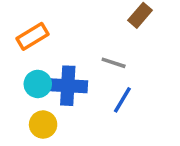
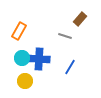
orange rectangle: (32, 36) -> (19, 31), turned -30
gray line: (114, 63) -> (65, 36), moved

